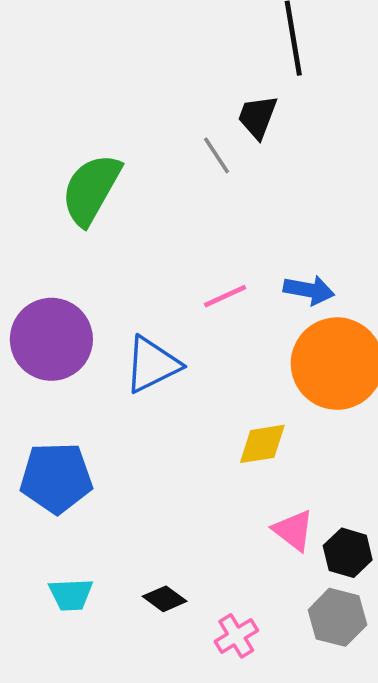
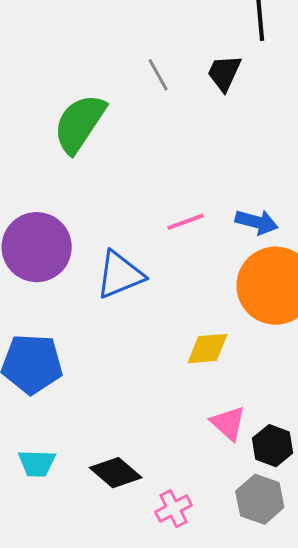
gray line: (216, 155) -> (158, 75), moved
black diamond: (165, 599) -> (116, 473), size x1.4

